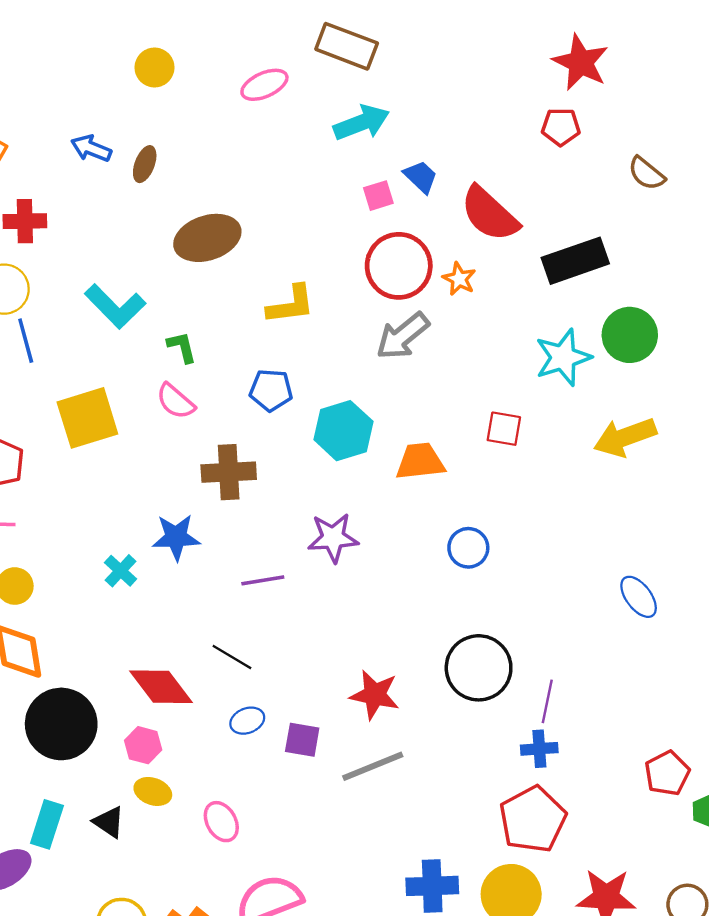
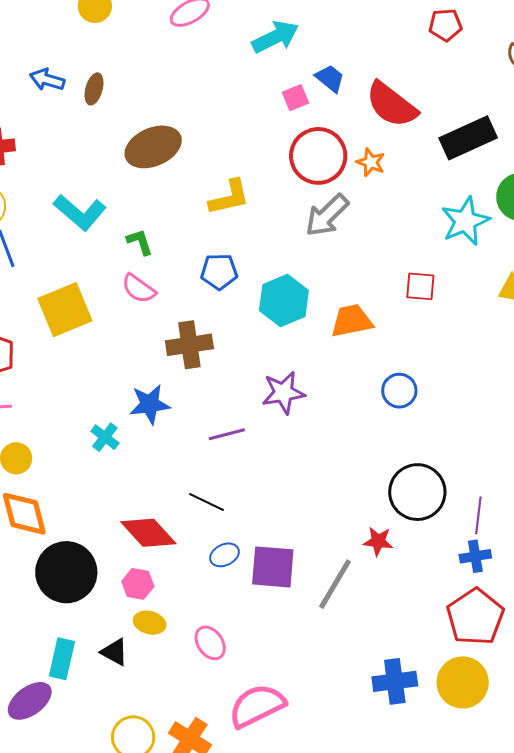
red star: (375, 695) -> (378, 541), moved, size x0.7
purple square: (302, 740) -> (273, 567), size x1.5
gray line: (373, 766) -> (335, 584), turned -32

